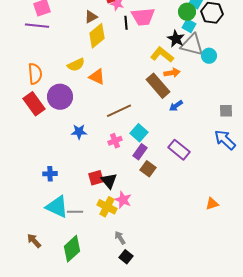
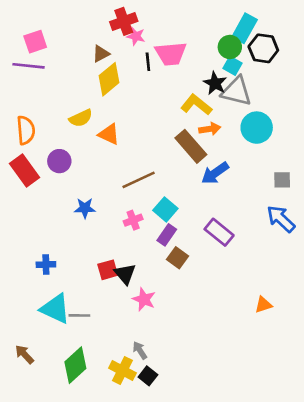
cyan circle: (209, 56) -> (257, 128), moved, size x1.5
purple circle: (60, 97) -> (59, 161), size x0.7
blue arrow: (176, 106) -> (215, 173), size x1.5
yellow cross: (107, 207) -> (122, 371), moved

